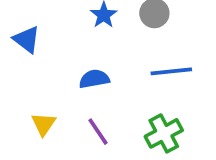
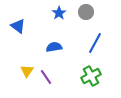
blue line: (171, 71) -> (95, 43), turned -55
purple line: (98, 132) -> (46, 77), moved

